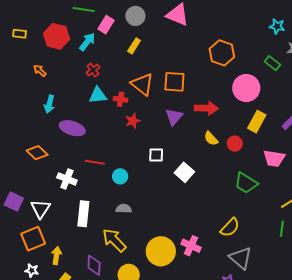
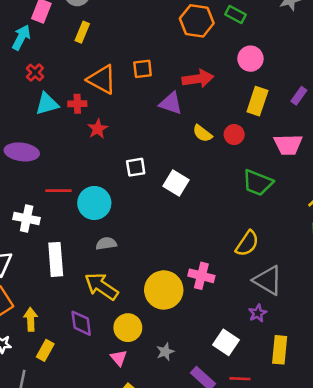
green rectangle: (272, 63) -> (235, 14), moved
orange square: (174, 82) -> (143, 69), size x0.7
pink circle: (246, 88) -> (250, 59), moved, size x0.7
red arrow: (206, 108) -> (198, 79), moved
purple triangle: (174, 117) -> (171, 103), moved, turned -42
cyan circle: (120, 176) -> (94, 203), size x1.6

